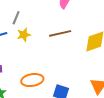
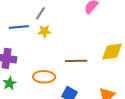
brown line: (60, 33) -> (76, 61), moved

